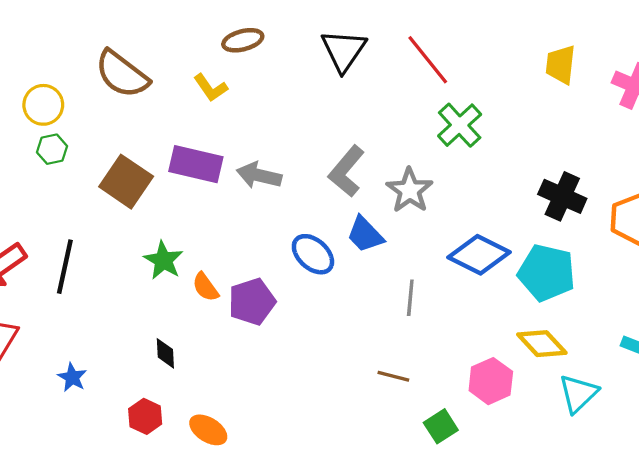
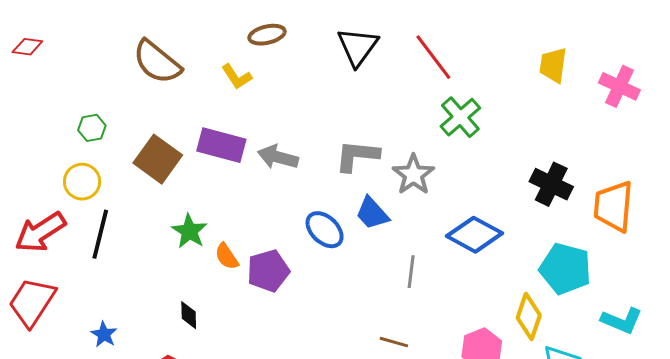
yellow circle: (43, 105) -> (82, 182), moved
gray L-shape: (346, 171) -> (357, 156), turned 54
cyan pentagon: (547, 273) -> (565, 269), moved
yellow diamond: (542, 344) -> (529, 316), turned 60

